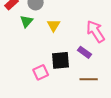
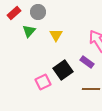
black square: (61, 60) -> (63, 70), turned -30

